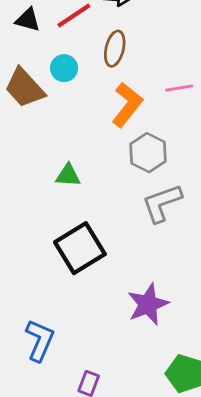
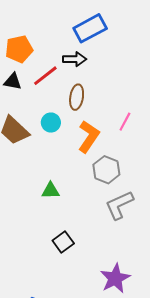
cyan circle: (64, 68) -> (51, 123), moved
pink line: (179, 88) -> (125, 122), turned -48
black square: (80, 248) -> (63, 242), size x0.6

